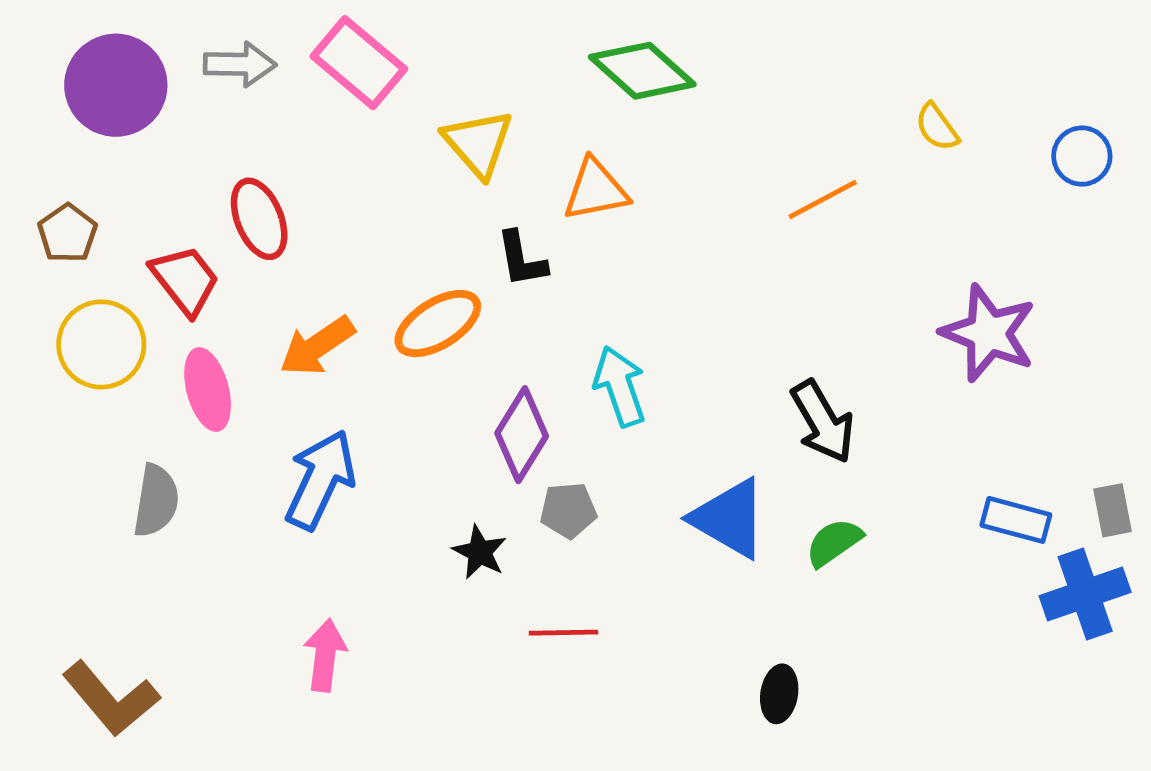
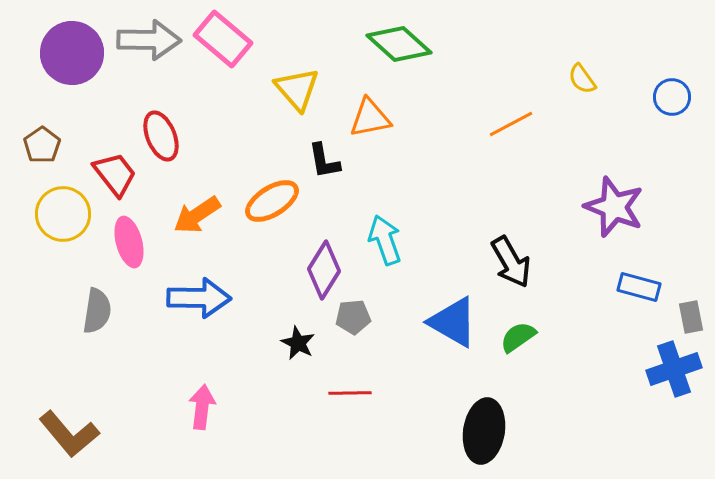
gray arrow: (240, 64) -> (149, 40), size x1.4
blue arrow: (320, 480) -> (199, 298), turned 66
blue rectangle: (1016, 520) -> (639, 287), moved
black ellipse: (779, 694) -> (484, 431), size x1.8

